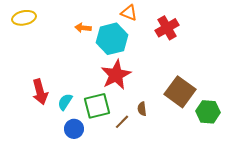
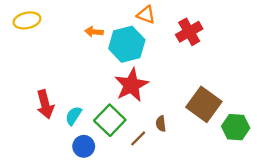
green square: (97, 106) -> (110, 120), turned -32

